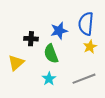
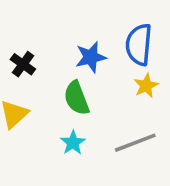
black cross: (31, 39) -> (23, 64), moved, turned 32

